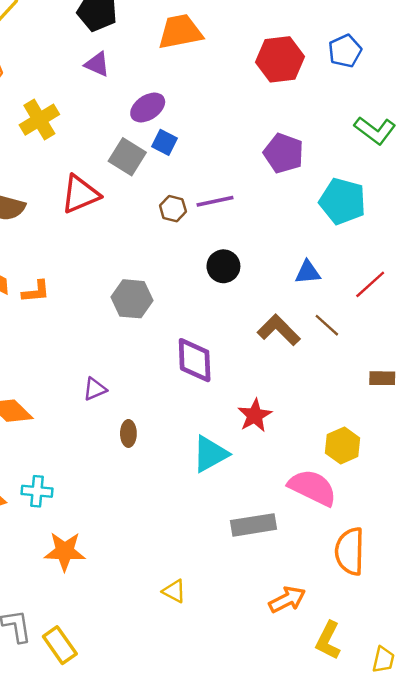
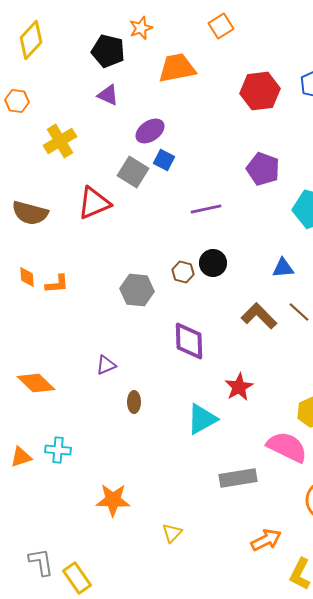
brown hexagon: (173, 209) -> (183, 272), moved
orange star: (65, 551) -> (113, 500), moved
yellow triangle: (174, 591) -> (172, 533), turned 45

